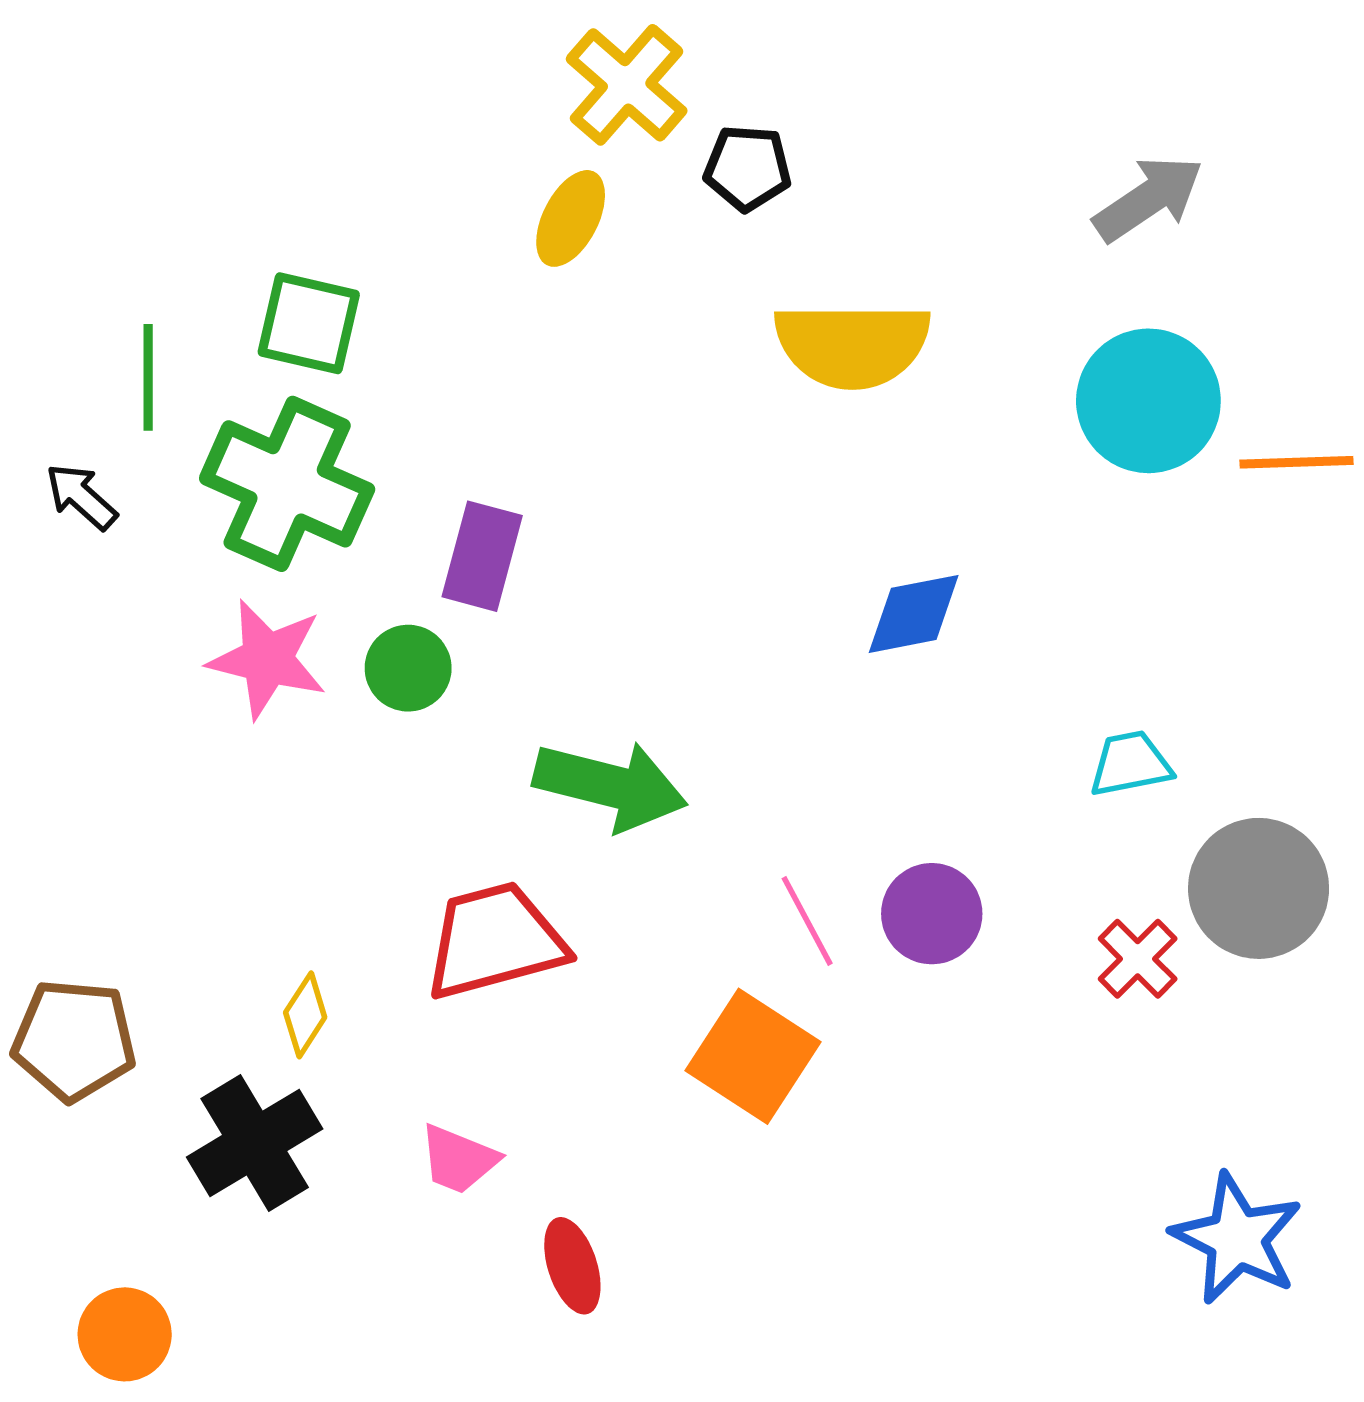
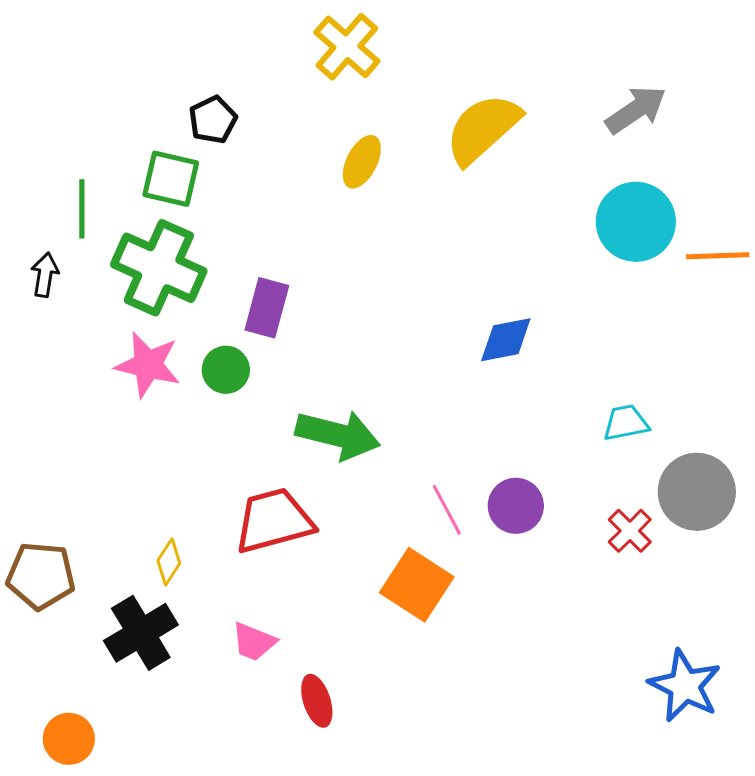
black pentagon: (748, 168) -> (213, 120), moved, turned -30
yellow ellipse: (571, 218) -> (362, 162), moved
yellow semicircle: (852, 345) -> (483, 129), moved, turned 138
black arrow: (81, 497) -> (45, 275), turned 57

